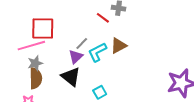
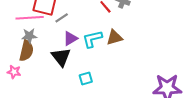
gray line: (82, 44) -> (62, 18), moved

